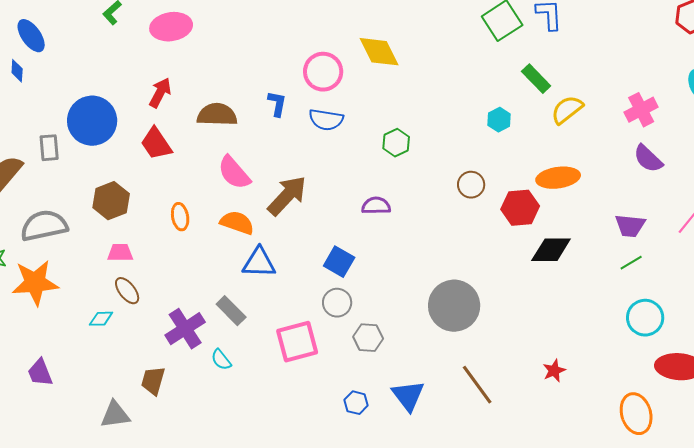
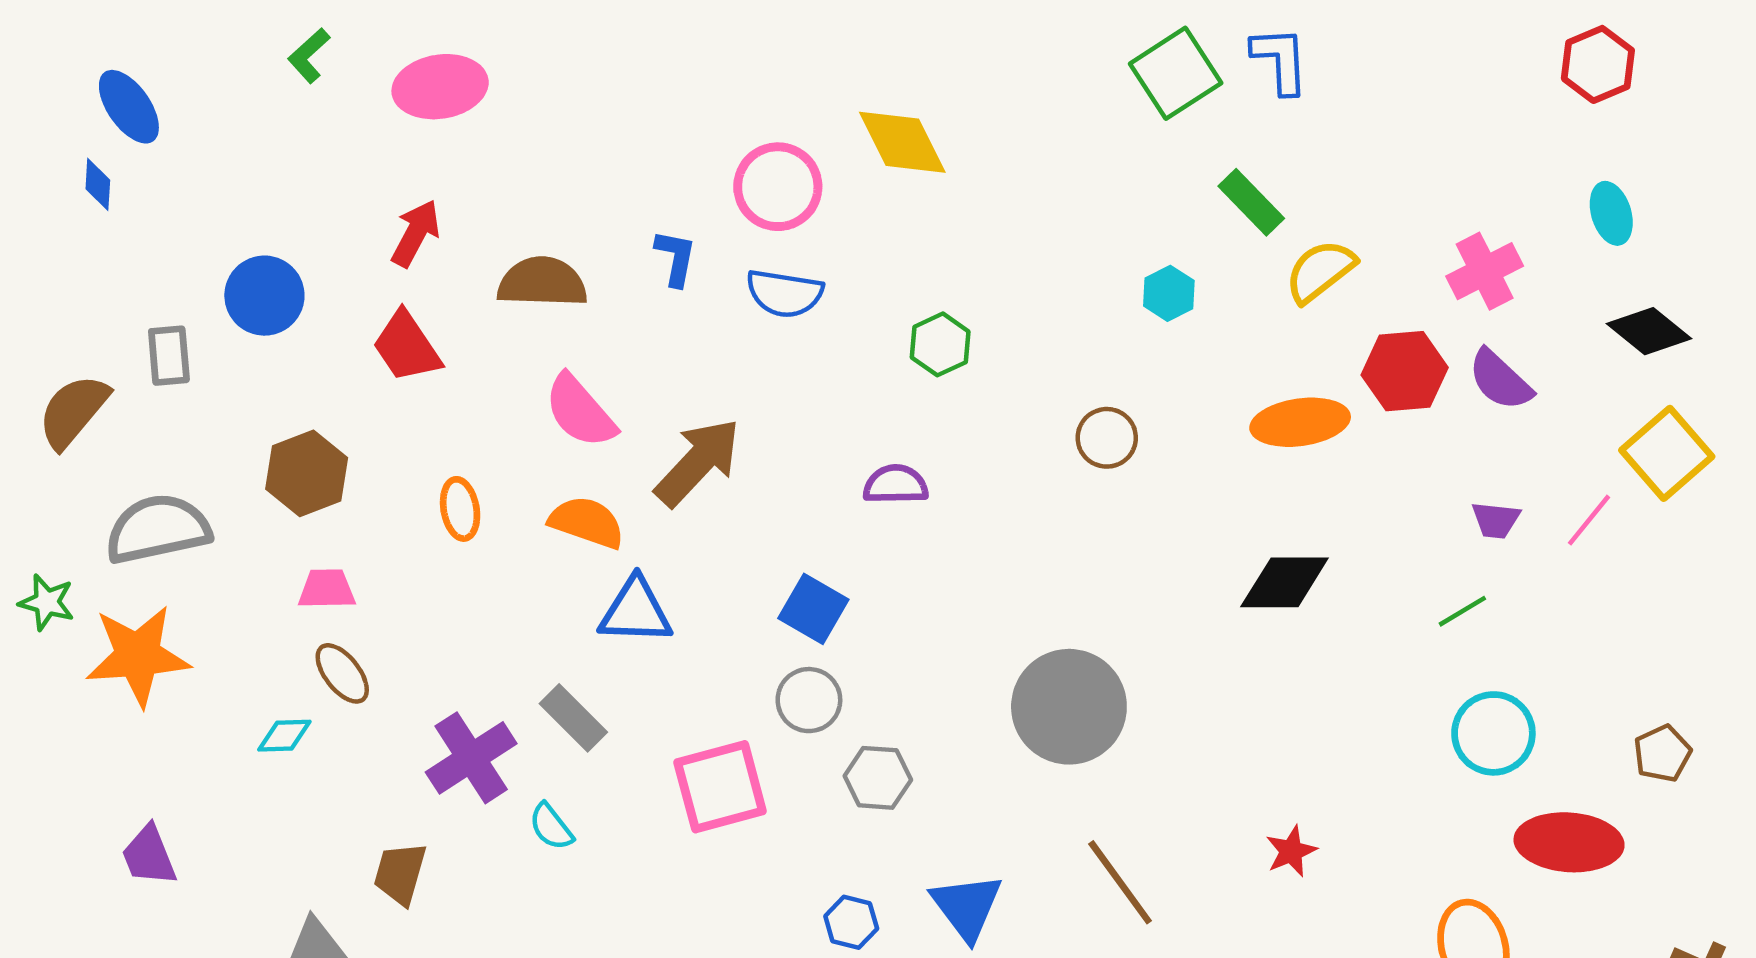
blue circle: (92, 121) -> (264, 296), size x0.7
red hexagon: (520, 208) -> (1405, 371), moved
purple trapezoid: (630, 226) -> (1496, 520), moved, size x0.7

